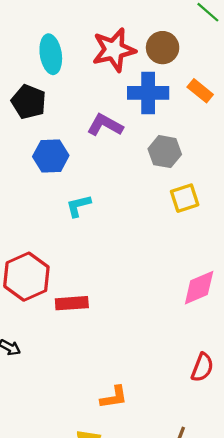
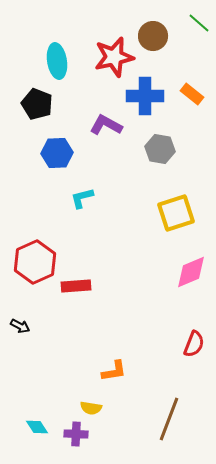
brown circle: (163, 48) -> (153, 36), moved
yellow square: (185, 198) -> (176, 213), moved, size x1.4

